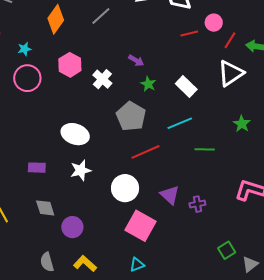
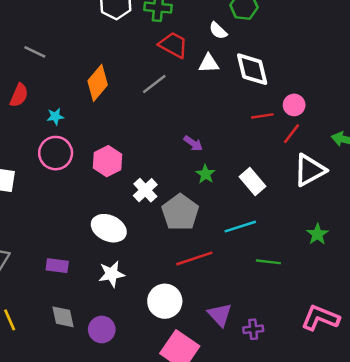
red line: (230, 40) -> (292, 134), moved
pink hexagon: (70, 65) -> (108, 161), moved
white cross: (102, 79) -> (145, 190), moved
purple circle: (72, 227) -> (102, 329), moved

